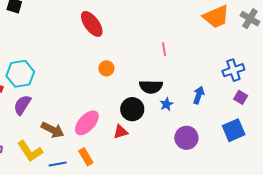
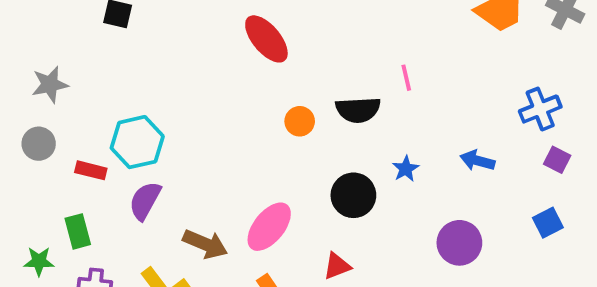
black semicircle: (151, 87) -> (358, 110), moved
blue arrow: (199, 95) -> (477, 161), turned -90
blue star: (166, 104) -> (406, 169), moved
blue square: (234, 130) -> (548, 223), size x0.7
red triangle: (121, 132) -> (337, 266), moved

